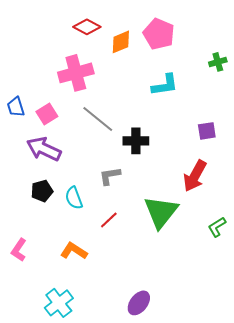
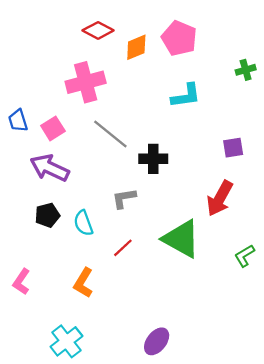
green triangle: (161, 212) -> (181, 239), turned -39
orange L-shape: (74, 251) -> (83, 283), turned -92

